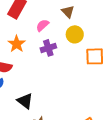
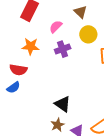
orange star: (17, 44) -> (31, 46), turned -30
black triangle: (25, 101) -> (63, 104), moved

